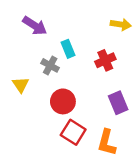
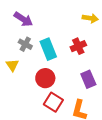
cyan rectangle: (68, 49) -> (48, 49), moved, size x1.5
gray cross: (50, 65) -> (25, 44), moved

